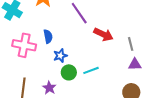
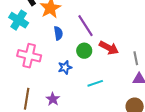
blue semicircle: (48, 36) -> (58, 33), moved
green circle: (69, 72) -> (84, 51), moved

